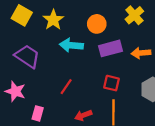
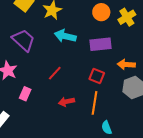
orange circle: (97, 24) -> (101, 12), moved
orange arrow: (141, 53) -> (126, 64), moved

